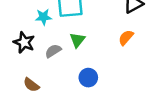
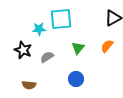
green triangle: (77, 40) -> (78, 48), moved
brown semicircle: (31, 85) -> (29, 85), turned -32

